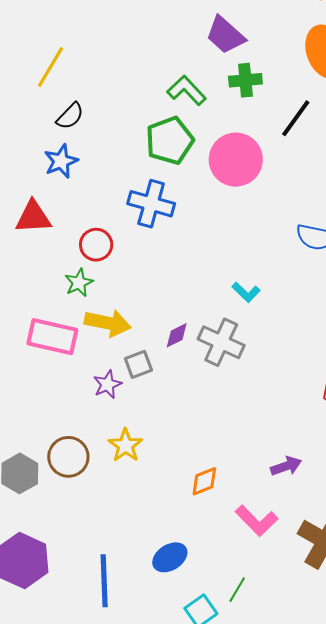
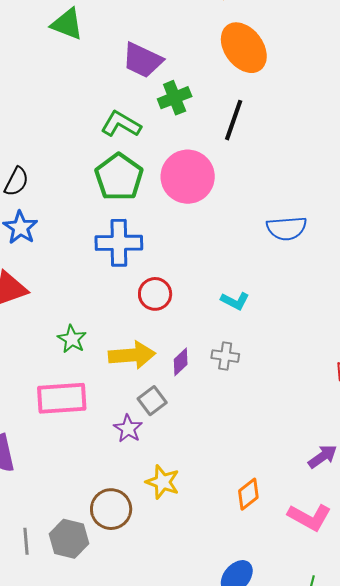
red circle: (96, 245) -> (155, 294), moved
yellow arrow: (108, 323) -> (132, 355), moved
gray cross: (221, 342) -> (225, 356), size x0.6

